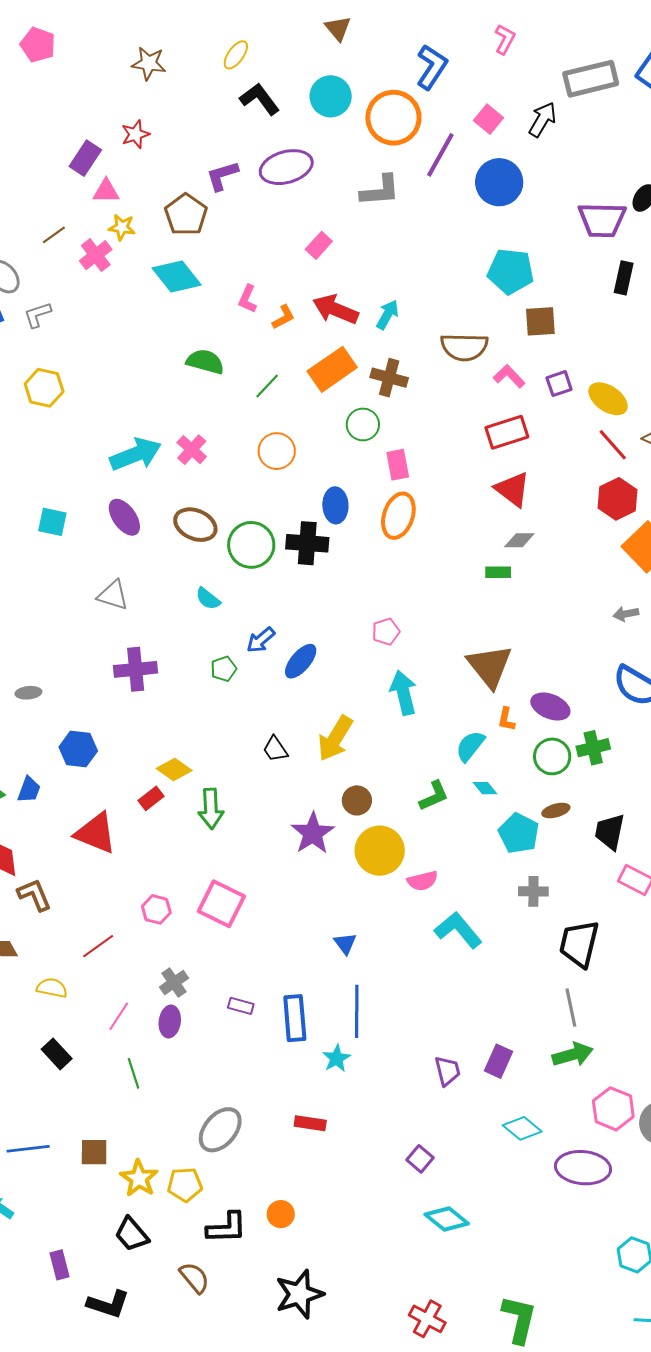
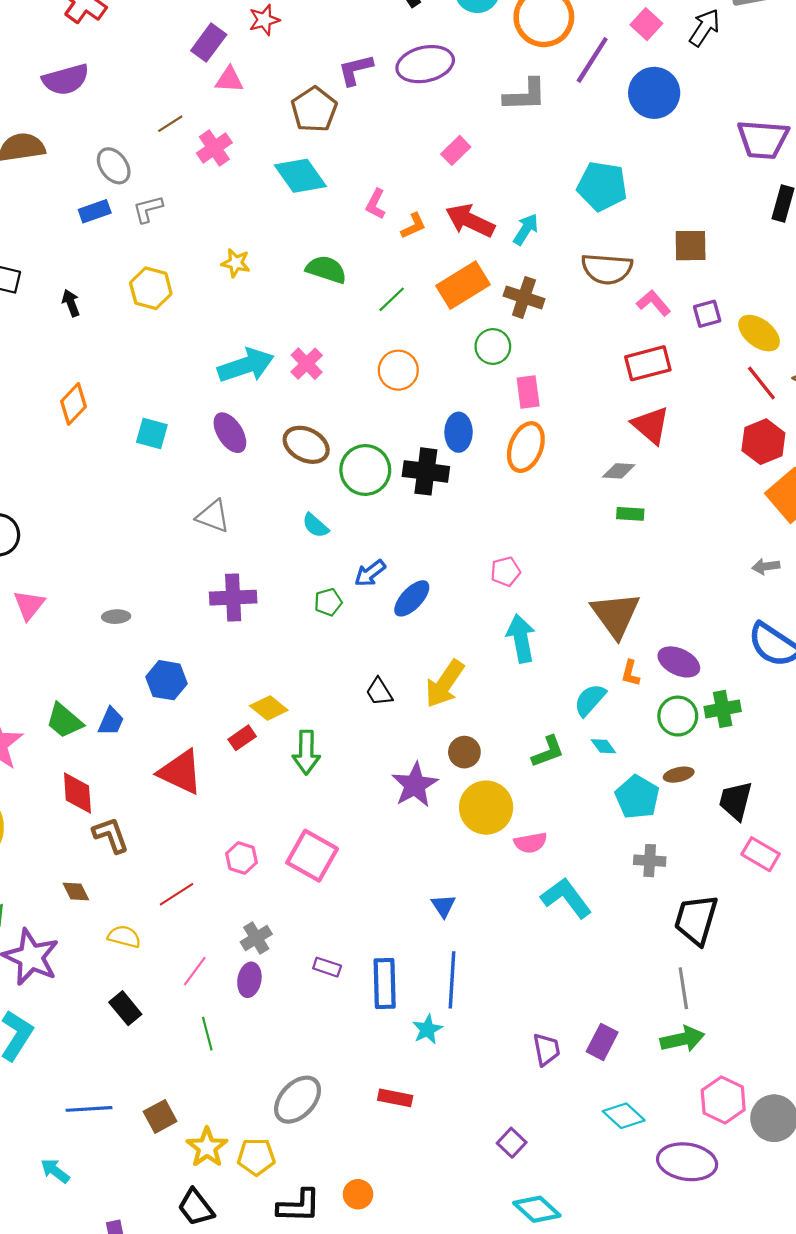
yellow star: (122, 227) -> (236, 263), moved
cyan pentagon: (511, 271) -> (602, 186), moved
gray diamond: (519, 540) -> (619, 471), moved
brown square: (94, 1152) -> (160, 1116), turned -32

